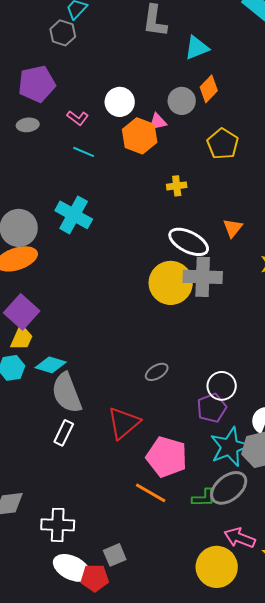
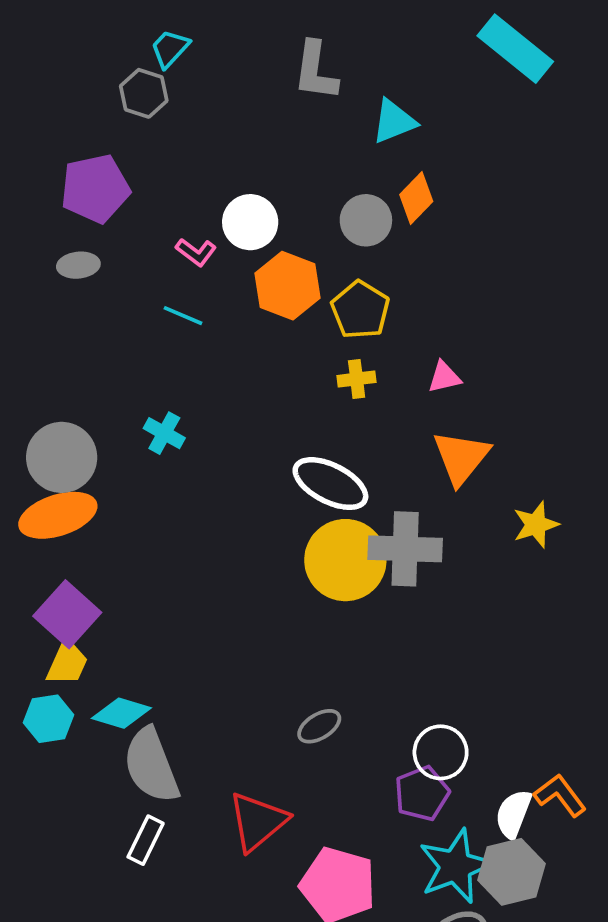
pink L-shape: (78, 118) -> (196, 252), moved
pink triangle: (158, 122) -> (444, 377), moved
yellow pentagon: (223, 144) -> (360, 310), moved
cyan cross: (74, 215) -> (164, 433), size x0.6
orange triangle: (233, 228) -> (461, 457), size x1.6
white ellipse: (189, 242) -> (330, 484), moved

